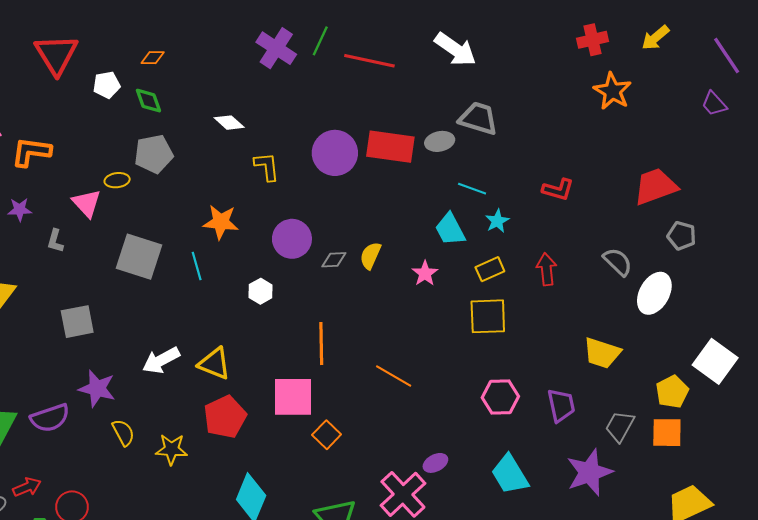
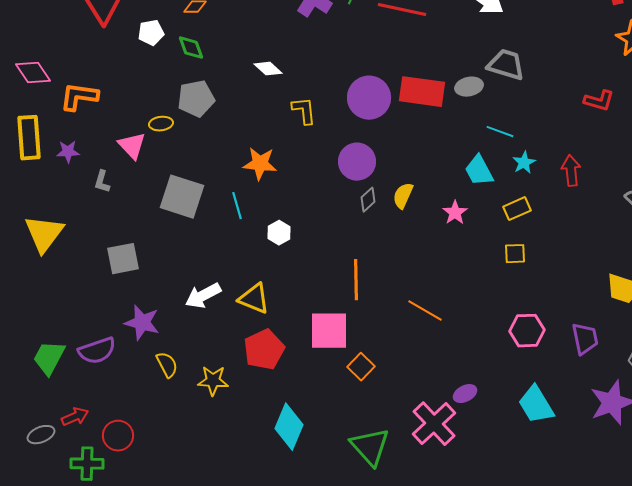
red L-shape: (558, 190) -> (599, 101), moved
purple circle: (292, 239) -> (357, 162), moved
gray diamond: (334, 260) -> (368, 200), turned -40
red arrow: (546, 269) -> (571, 171), moved
white hexagon: (261, 291) -> (279, 233), moved
yellow square: (488, 316) -> (515, 254), size x0.6

